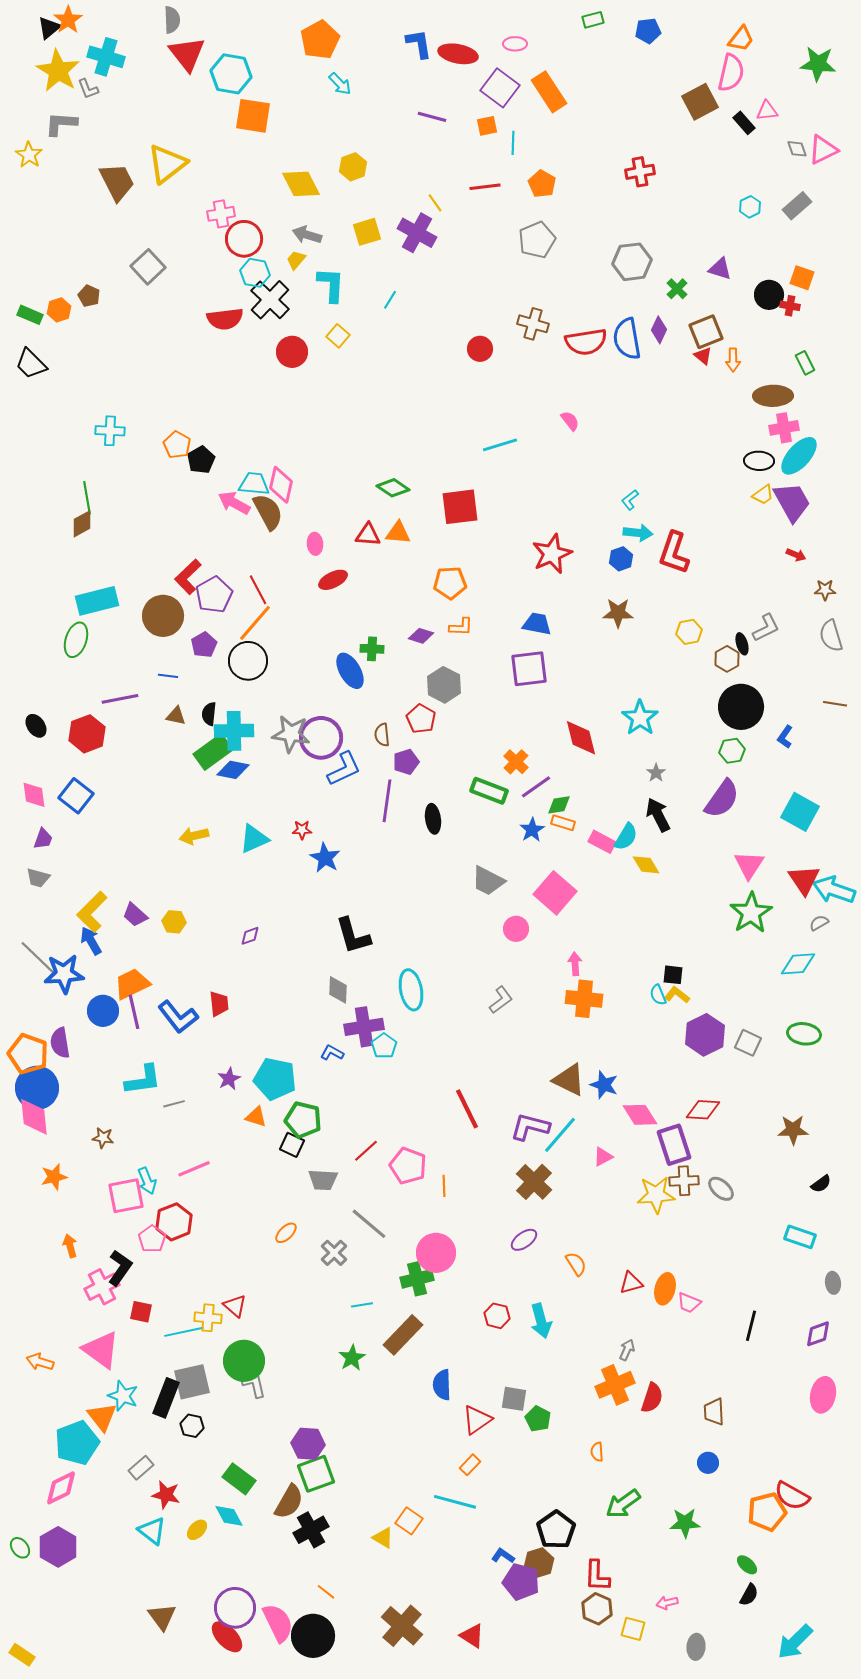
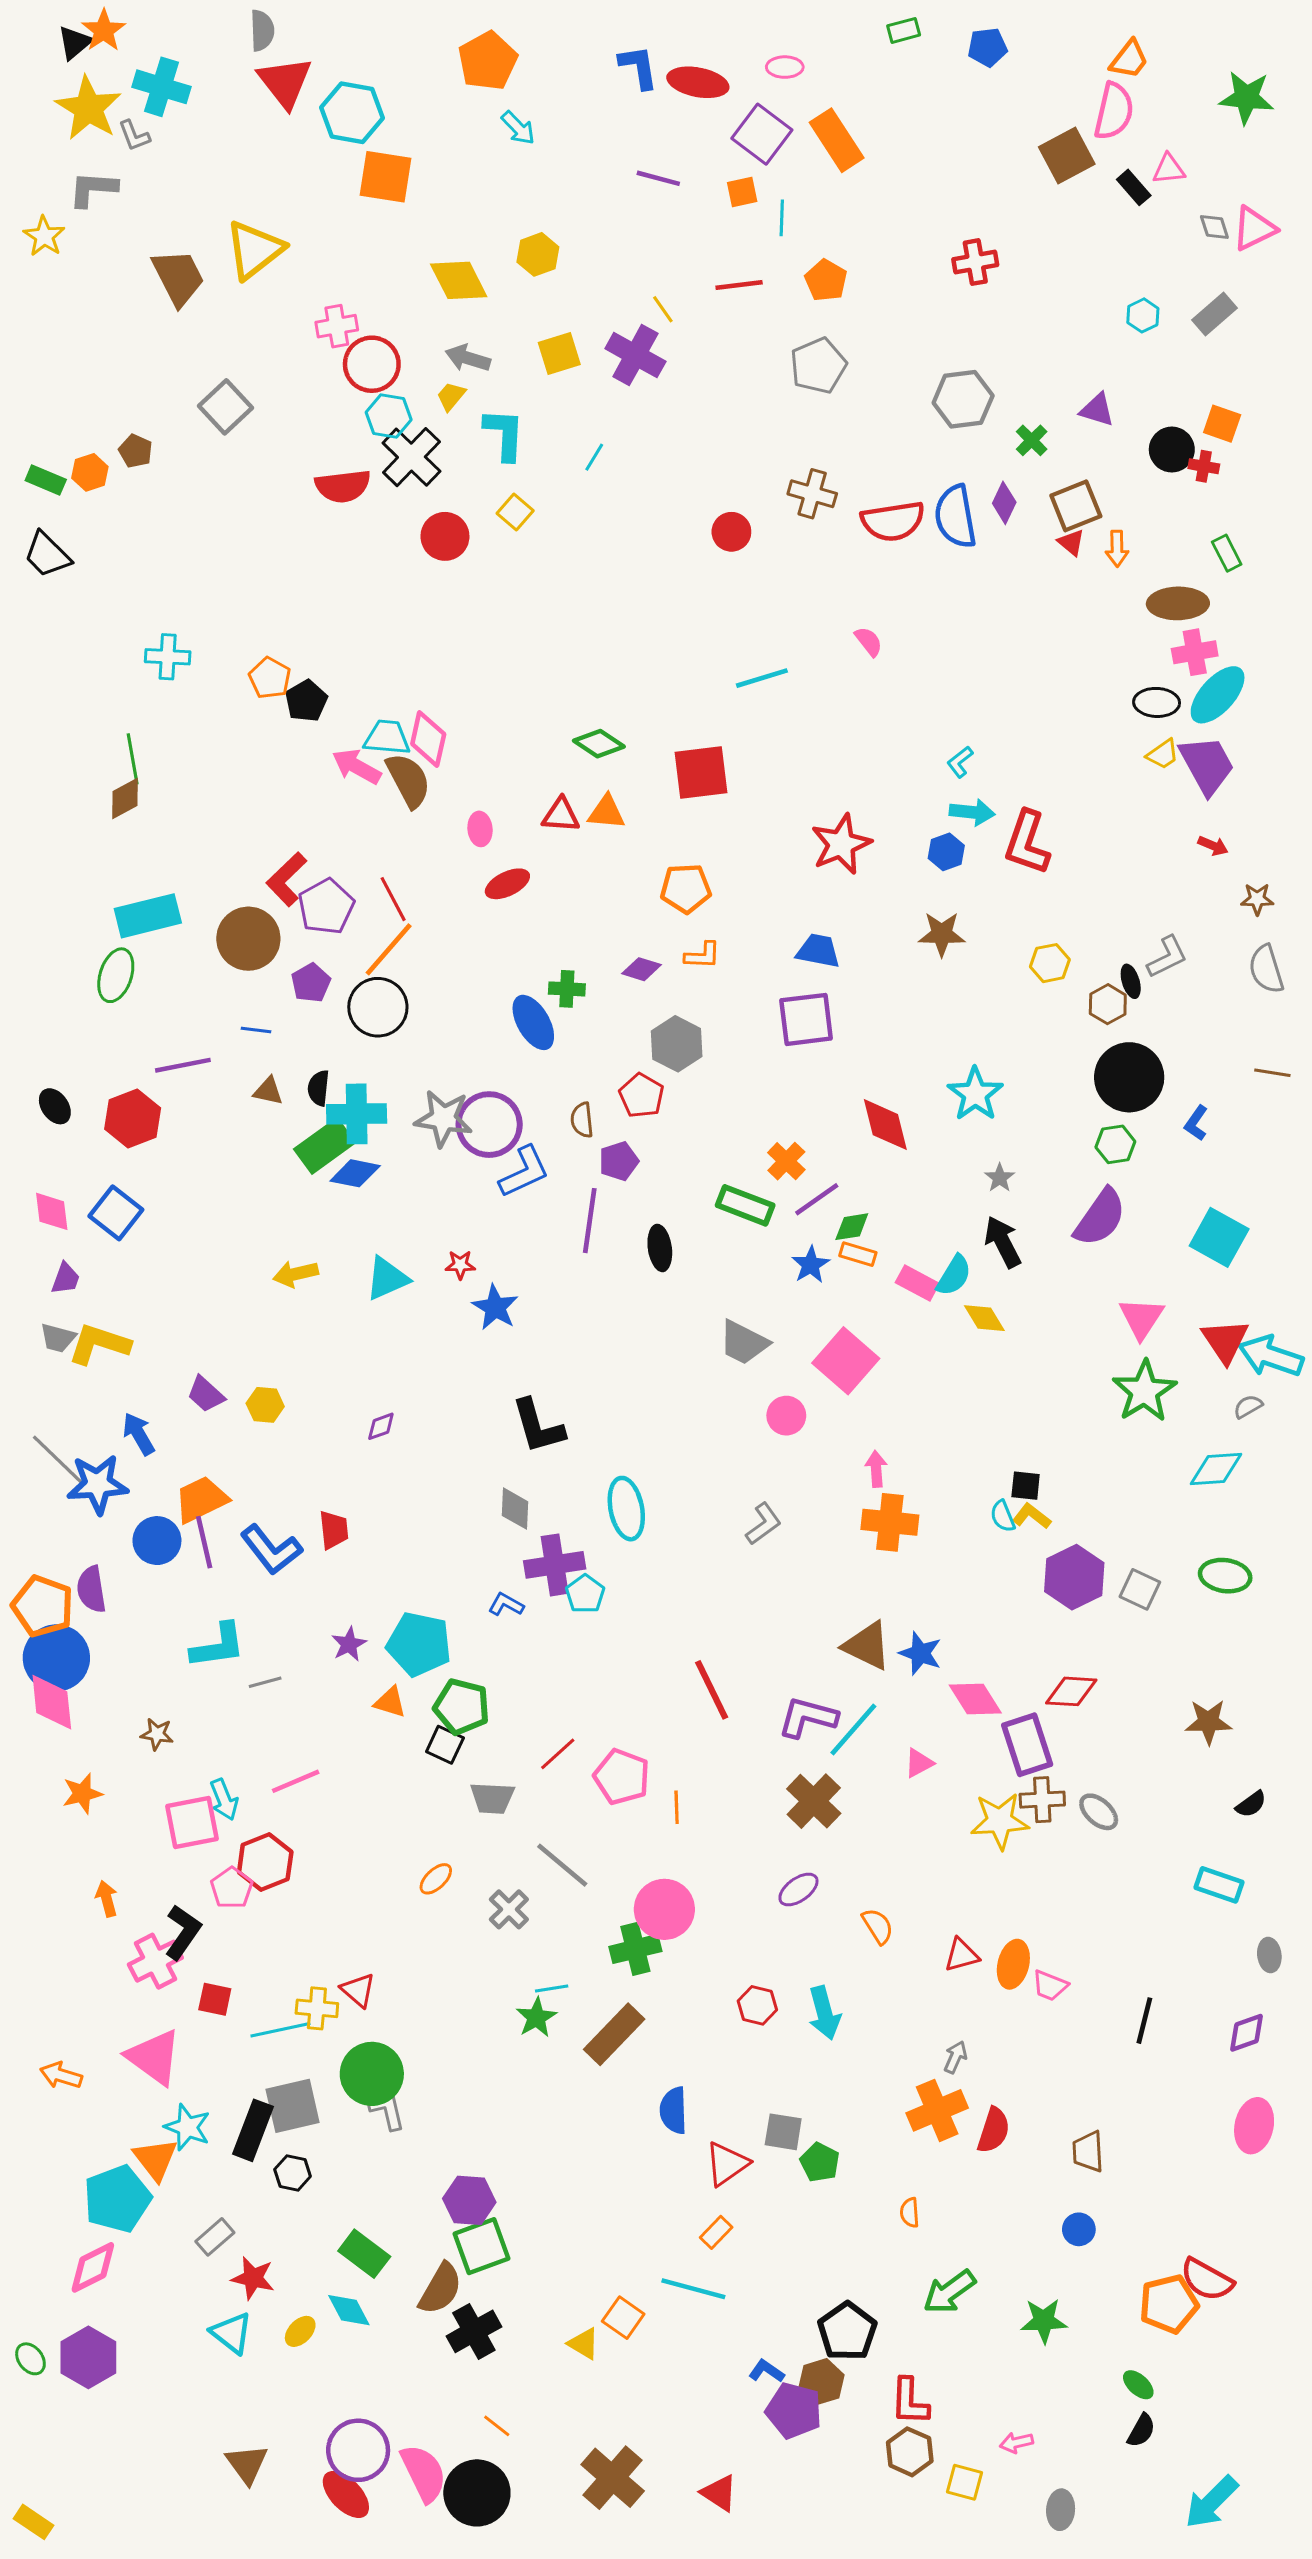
yellow L-shape: (92, 912) -> (99, 1344), moved, turned 63
green star: (352, 1358) -> (536, 2018), moved

